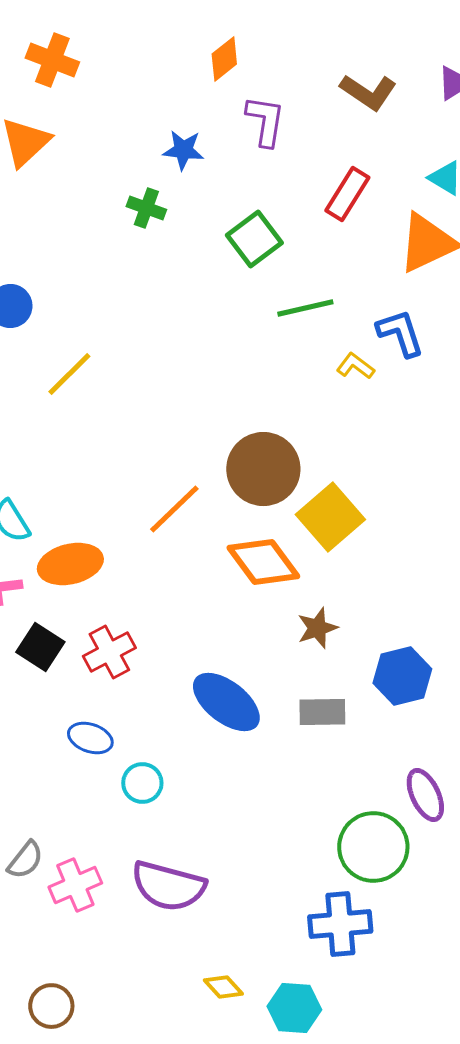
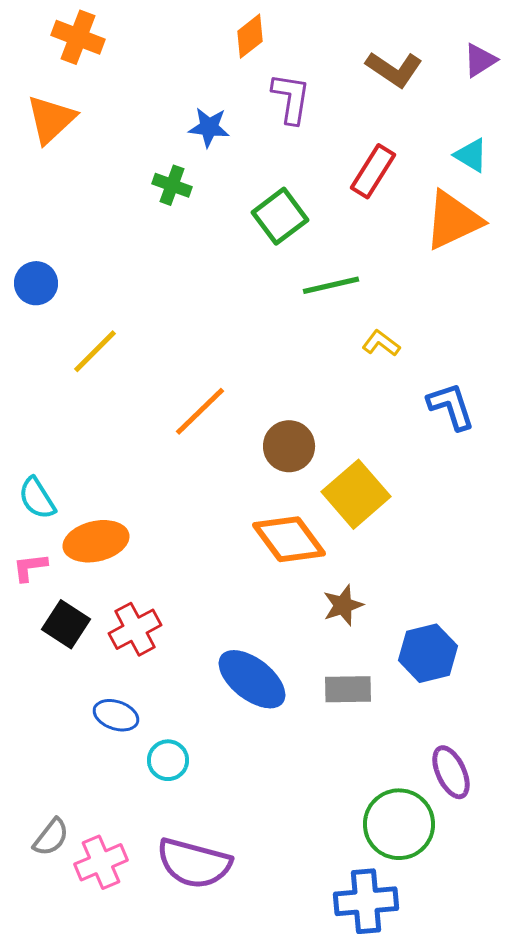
blue L-shape: (400, 333) -> (451, 406), moved
brown circle: (263, 469) -> (289, 446), size x0.7
orange line: (174, 509) -> (200, 411), moved

